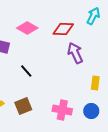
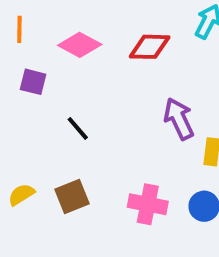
purple arrow: (75, 53) -> (179, 119), moved

